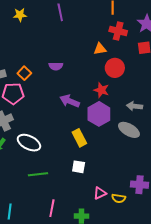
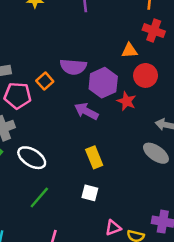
purple semicircle: (56, 66) -> (73, 67), size x1.5
orange square: (24, 73) -> (45, 81), moved
purple hexagon: (99, 114) -> (103, 83), moved
green line: (38, 174) -> (39, 198), turned -48

